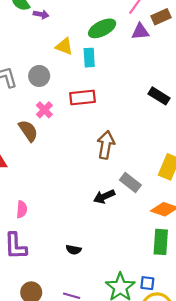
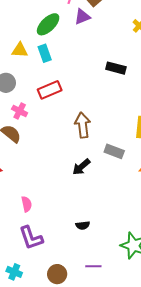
black arrow: (104, 197) -> (81, 167), moved

